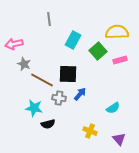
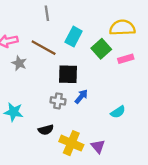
brown line: (42, 80) -> (44, 48), moved
cyan star: (34, 108) -> (14, 112), moved
yellow cross: (90, 131) -> (71, 143), moved, size x1.5
purple triangle: (119, 139) -> (98, 146), moved

